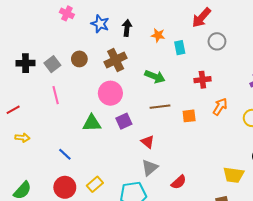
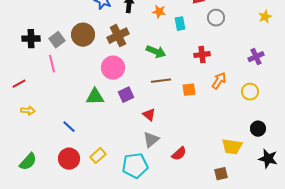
brown circle: (79, 59) -> (83, 35), size x1.5
pink line: (56, 95) -> (52, 64), moved

